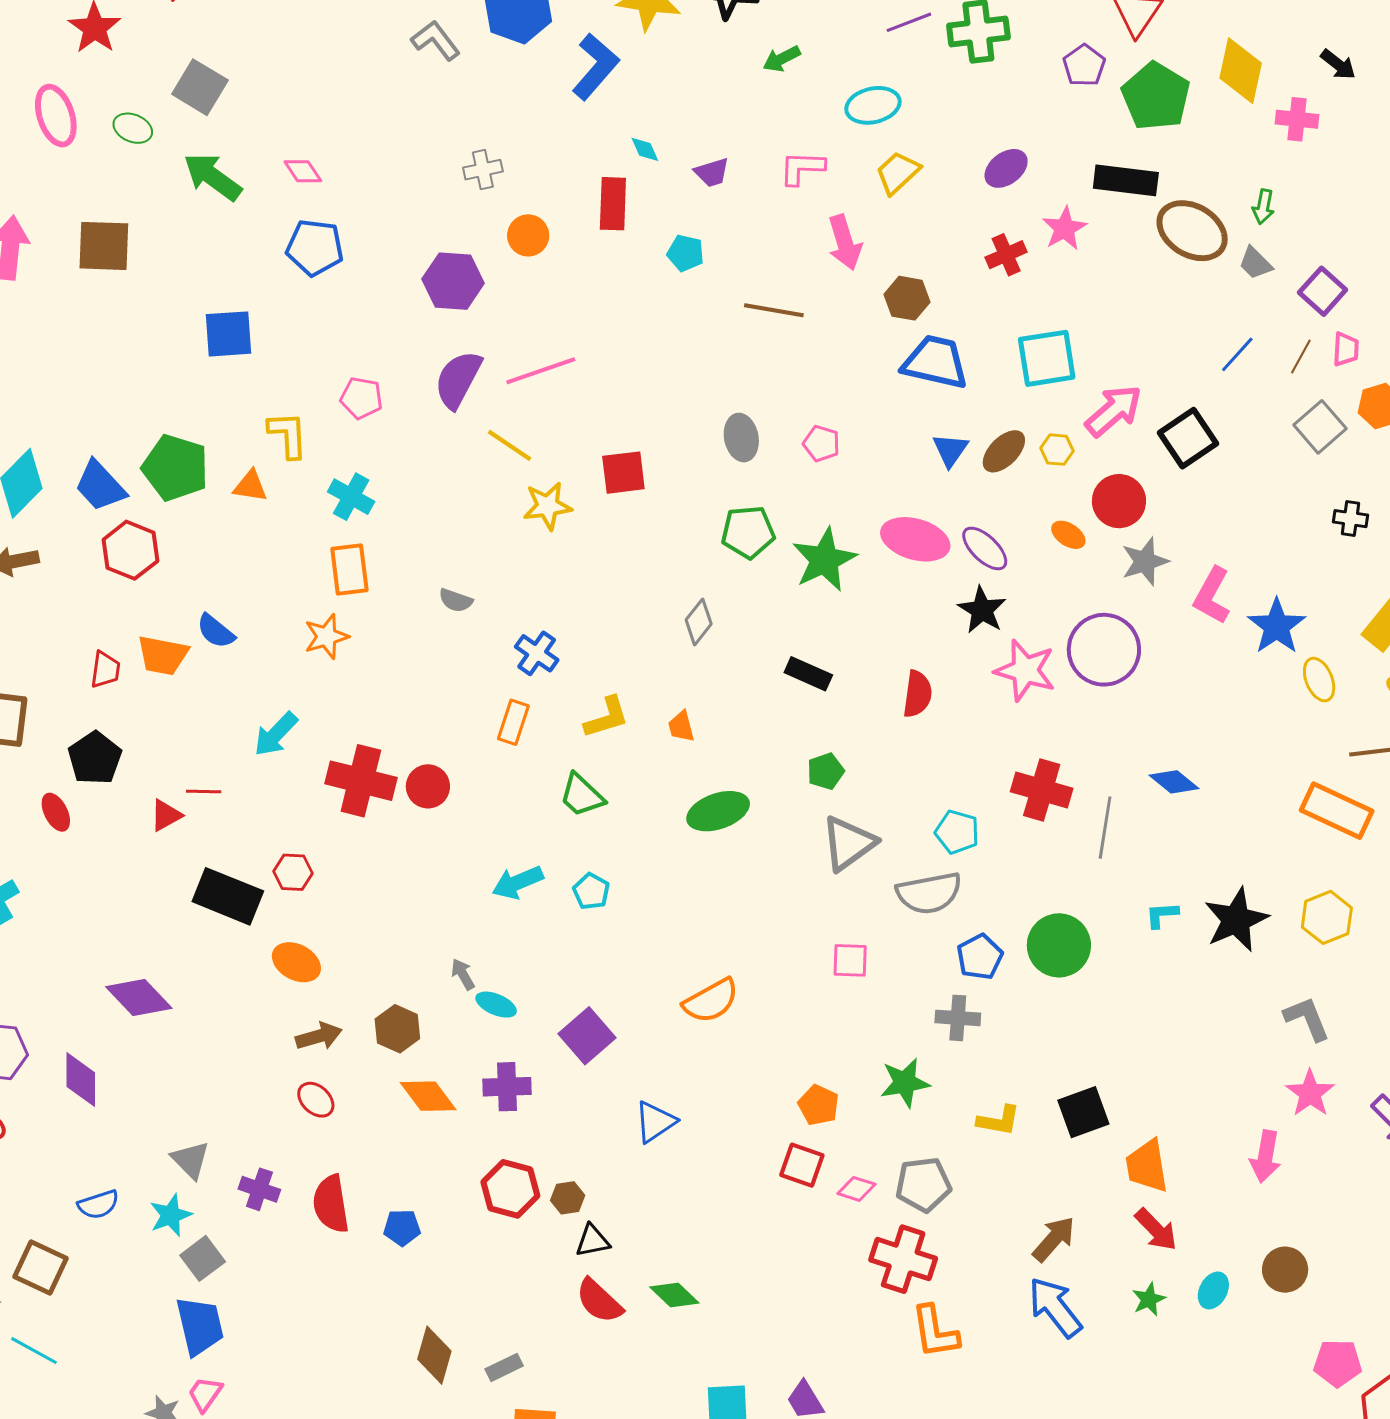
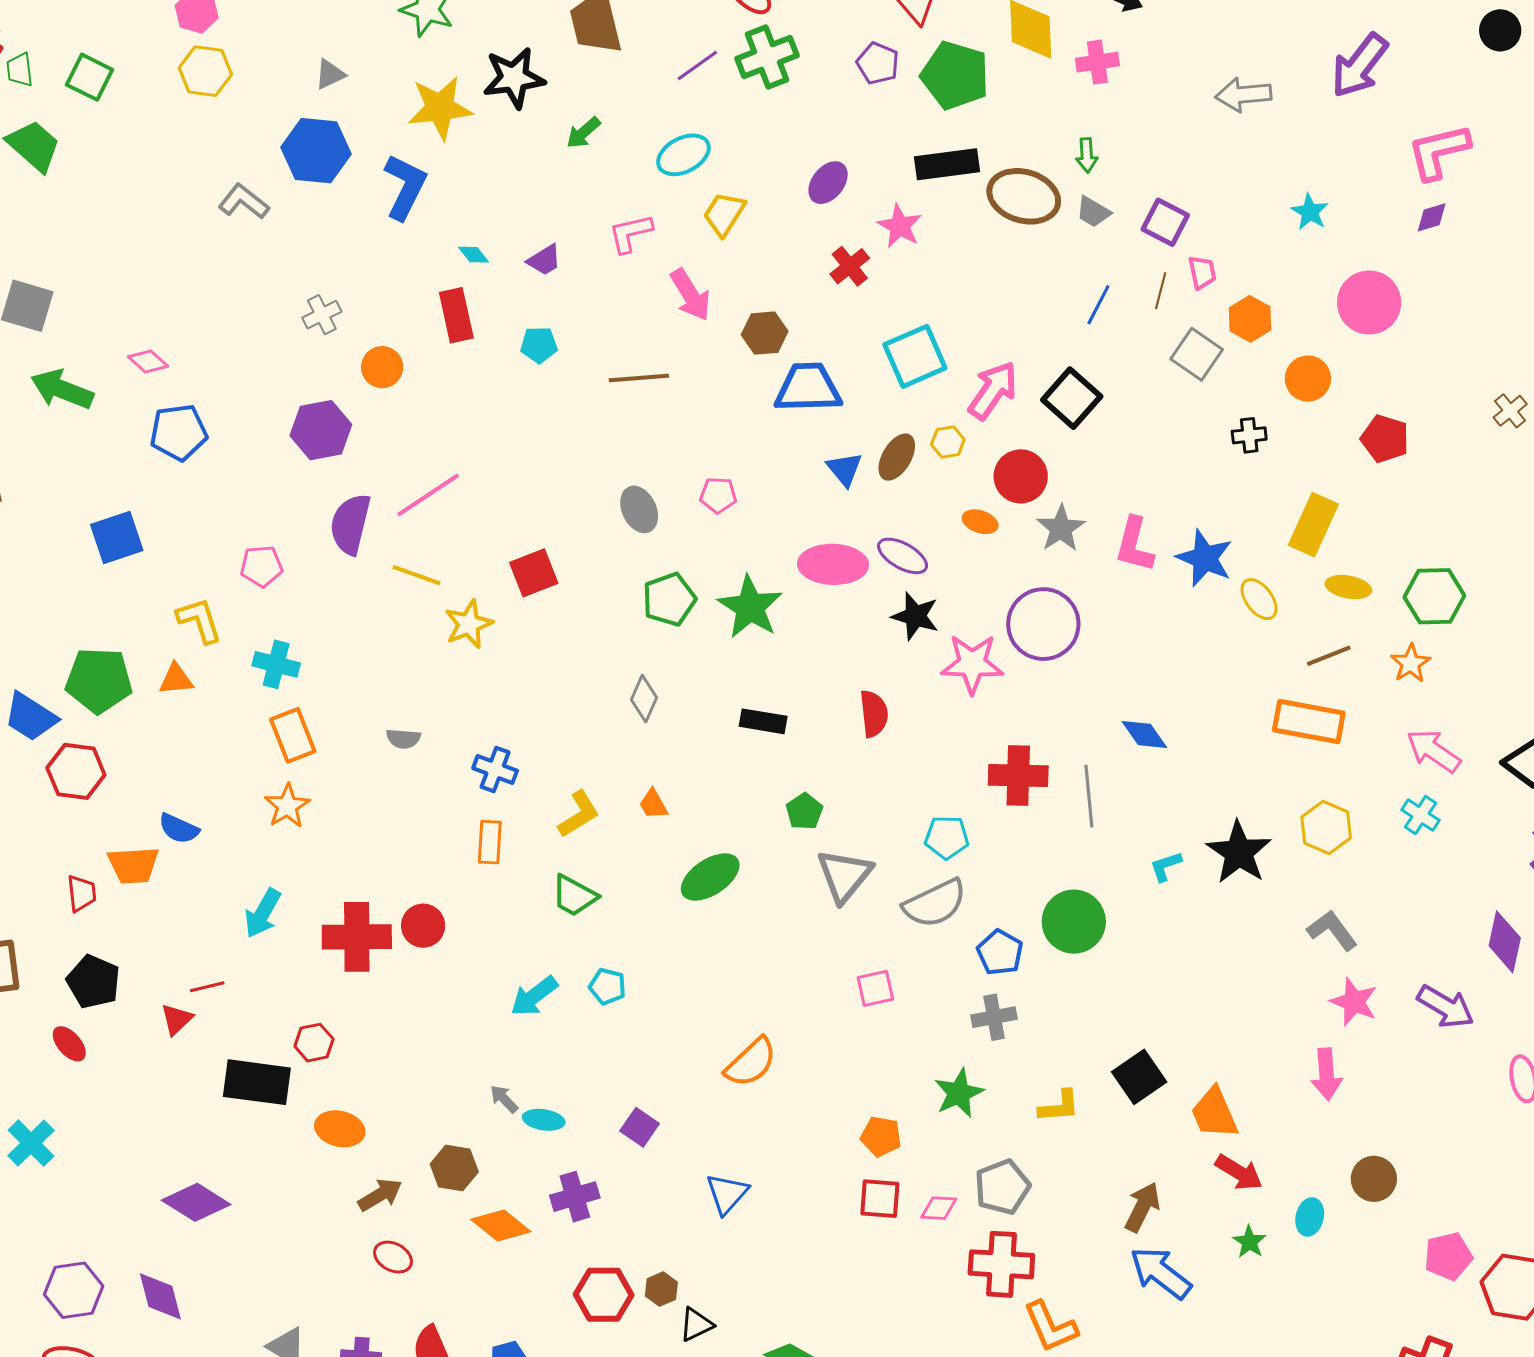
blue diamond: (1174, 782) -> (1144, 734), turned 30
purple square: (587, 1036) -> (640, 1127), size x0.7

